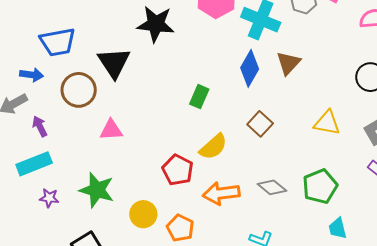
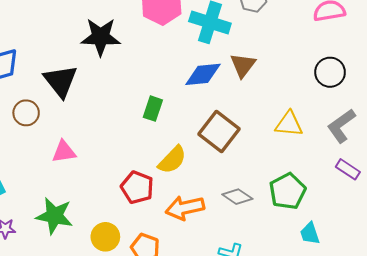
blue diamond: (250, 68) -> (203, 74), turned 60
brown circle: (79, 90) -> (26, 113), size x0.7
brown square: (260, 124) -> (219, 131), size x1.5

